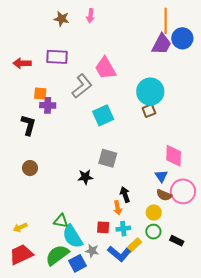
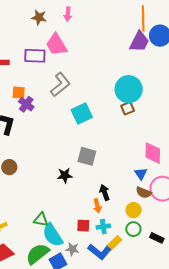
pink trapezoid: (105, 68) -> (56, 45), moved
purple cross: (48, 105) -> (26, 104), turned 35

